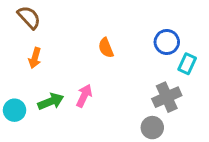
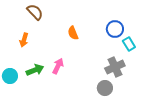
brown semicircle: (29, 17) -> (35, 12), moved
cyan rectangle: (187, 64) -> (129, 44), turned -56

